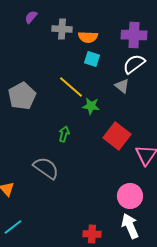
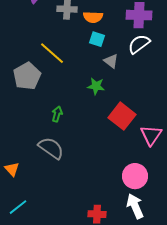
gray triangle: (122, 86) -> (111, 61), moved
yellow line: (71, 87) -> (52, 53), moved
green arrow: (64, 134) -> (57, 114), moved

